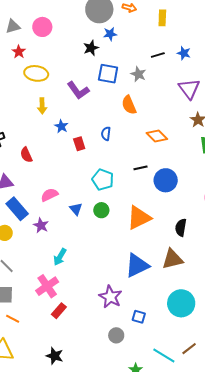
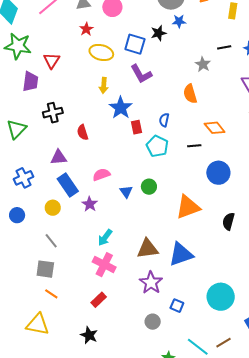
blue square: (108, 74) -> (135, 44), moved
blue star: (61, 126) -> (121, 108), size x1.6
black line: (140, 168) -> (194, 146), moved
cyan pentagon: (103, 180) -> (157, 146), moved
green circle: (101, 210) -> (149, 187), moved
brown triangle: (172, 259) -> (148, 249), moved
pink cross: (47, 286) -> (104, 265), moved, turned -35
red rectangle: (59, 311) -> (99, 300), moved

